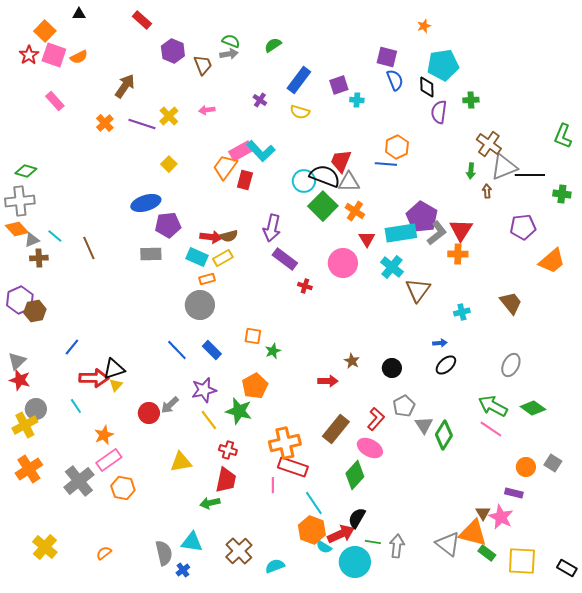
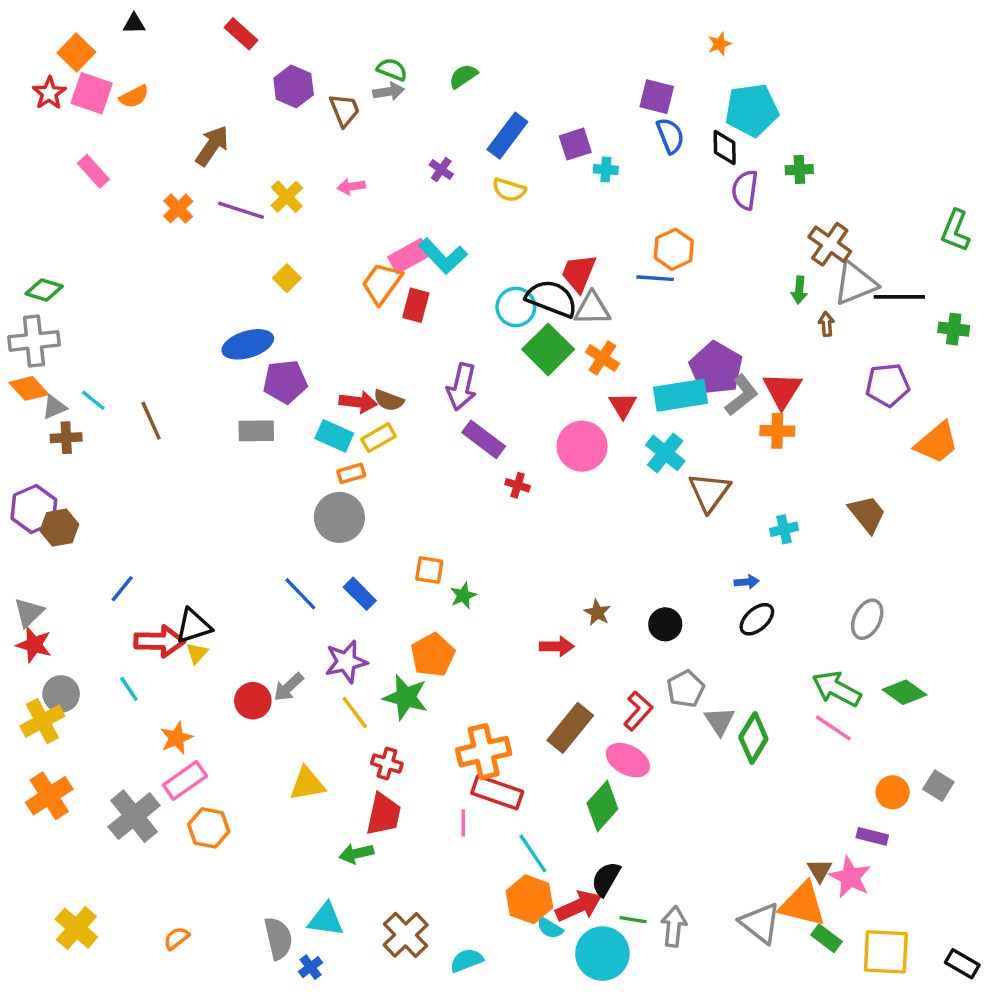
brown semicircle: (229, 236) -> (389, 400), turned 36

